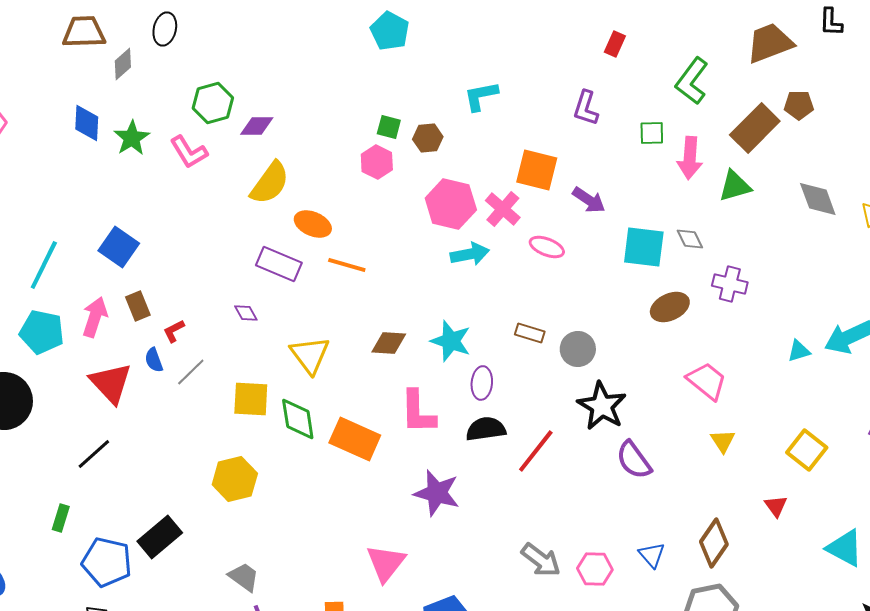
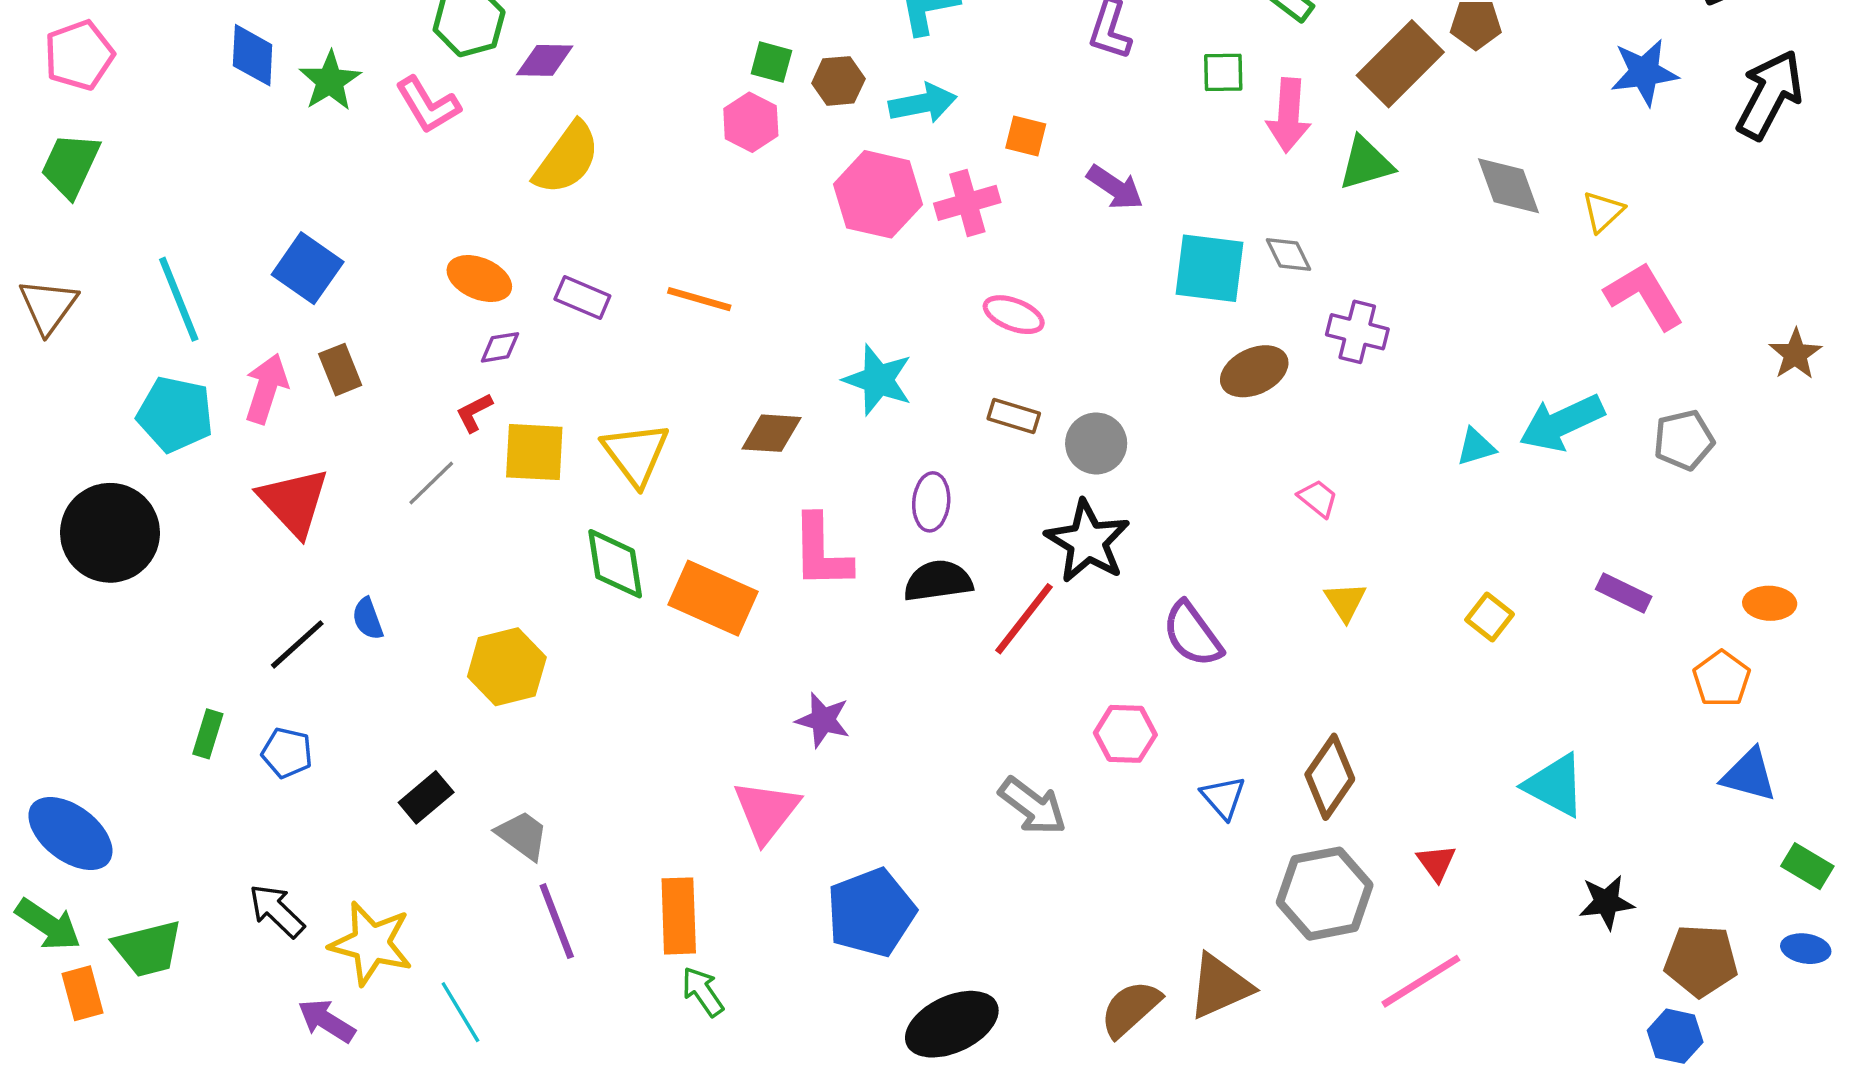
orange square: (537, 170) -> (1026, 136), size x0.6
pink cross: (503, 209) -> (967, 203), turned 33
orange ellipse: (313, 224) -> (479, 279), moved
pink ellipse: (547, 247) -> (1014, 315), moved
cyan arrow: (470, 254) -> (923, 103), moved
purple rectangle: (279, 264) -> (582, 297), size x0.7
cyan line: (44, 265) -> (179, 299), turned -48
purple diamond: (246, 313) -> (500, 347), moved, turned -70
red L-shape: (174, 331) -> (474, 413), moved
cyan star: (451, 341) -> (878, 380), moved
blue semicircle: (154, 360) -> (368, 619), moved
pink trapezoid: (707, 381) -> (1318, 498), size x0.6
yellow square: (251, 399) -> (534, 452), moved
black star: (602, 406) -> (1088, 541), moved
yellow square: (807, 450) -> (1490, 617), size x0.7
black line: (94, 454) -> (297, 644), moved
purple star: (437, 493) -> (823, 720), moved, size x0.7
red triangle: (776, 506) -> (1436, 863), moved
black rectangle: (160, 537) -> (426, 797), moved, size x0.7
blue pentagon: (107, 562) -> (287, 753), moved, size x0.6
pink hexagon: (595, 569) -> (1125, 734), moved

